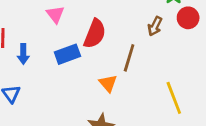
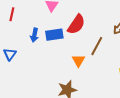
blue arrow: (23, 54) -> (34, 35), moved

